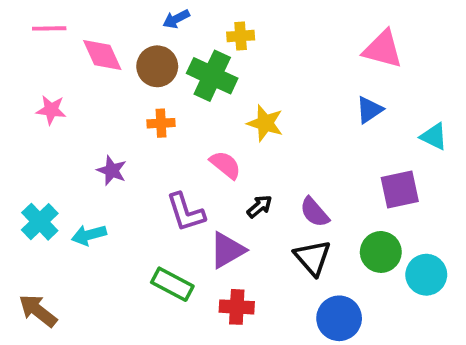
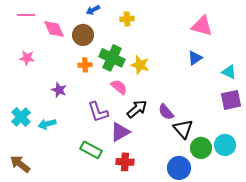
green cross: (212, 76) -> (112, 58), moved
purple square: (400, 189) -> (231, 100), moved
black arrow: (260, 207) -> (137, 109), size x1.5
green circle: (381, 252) -> (201, 148), moved
black triangle: (313, 258) -> (183, 129), moved

